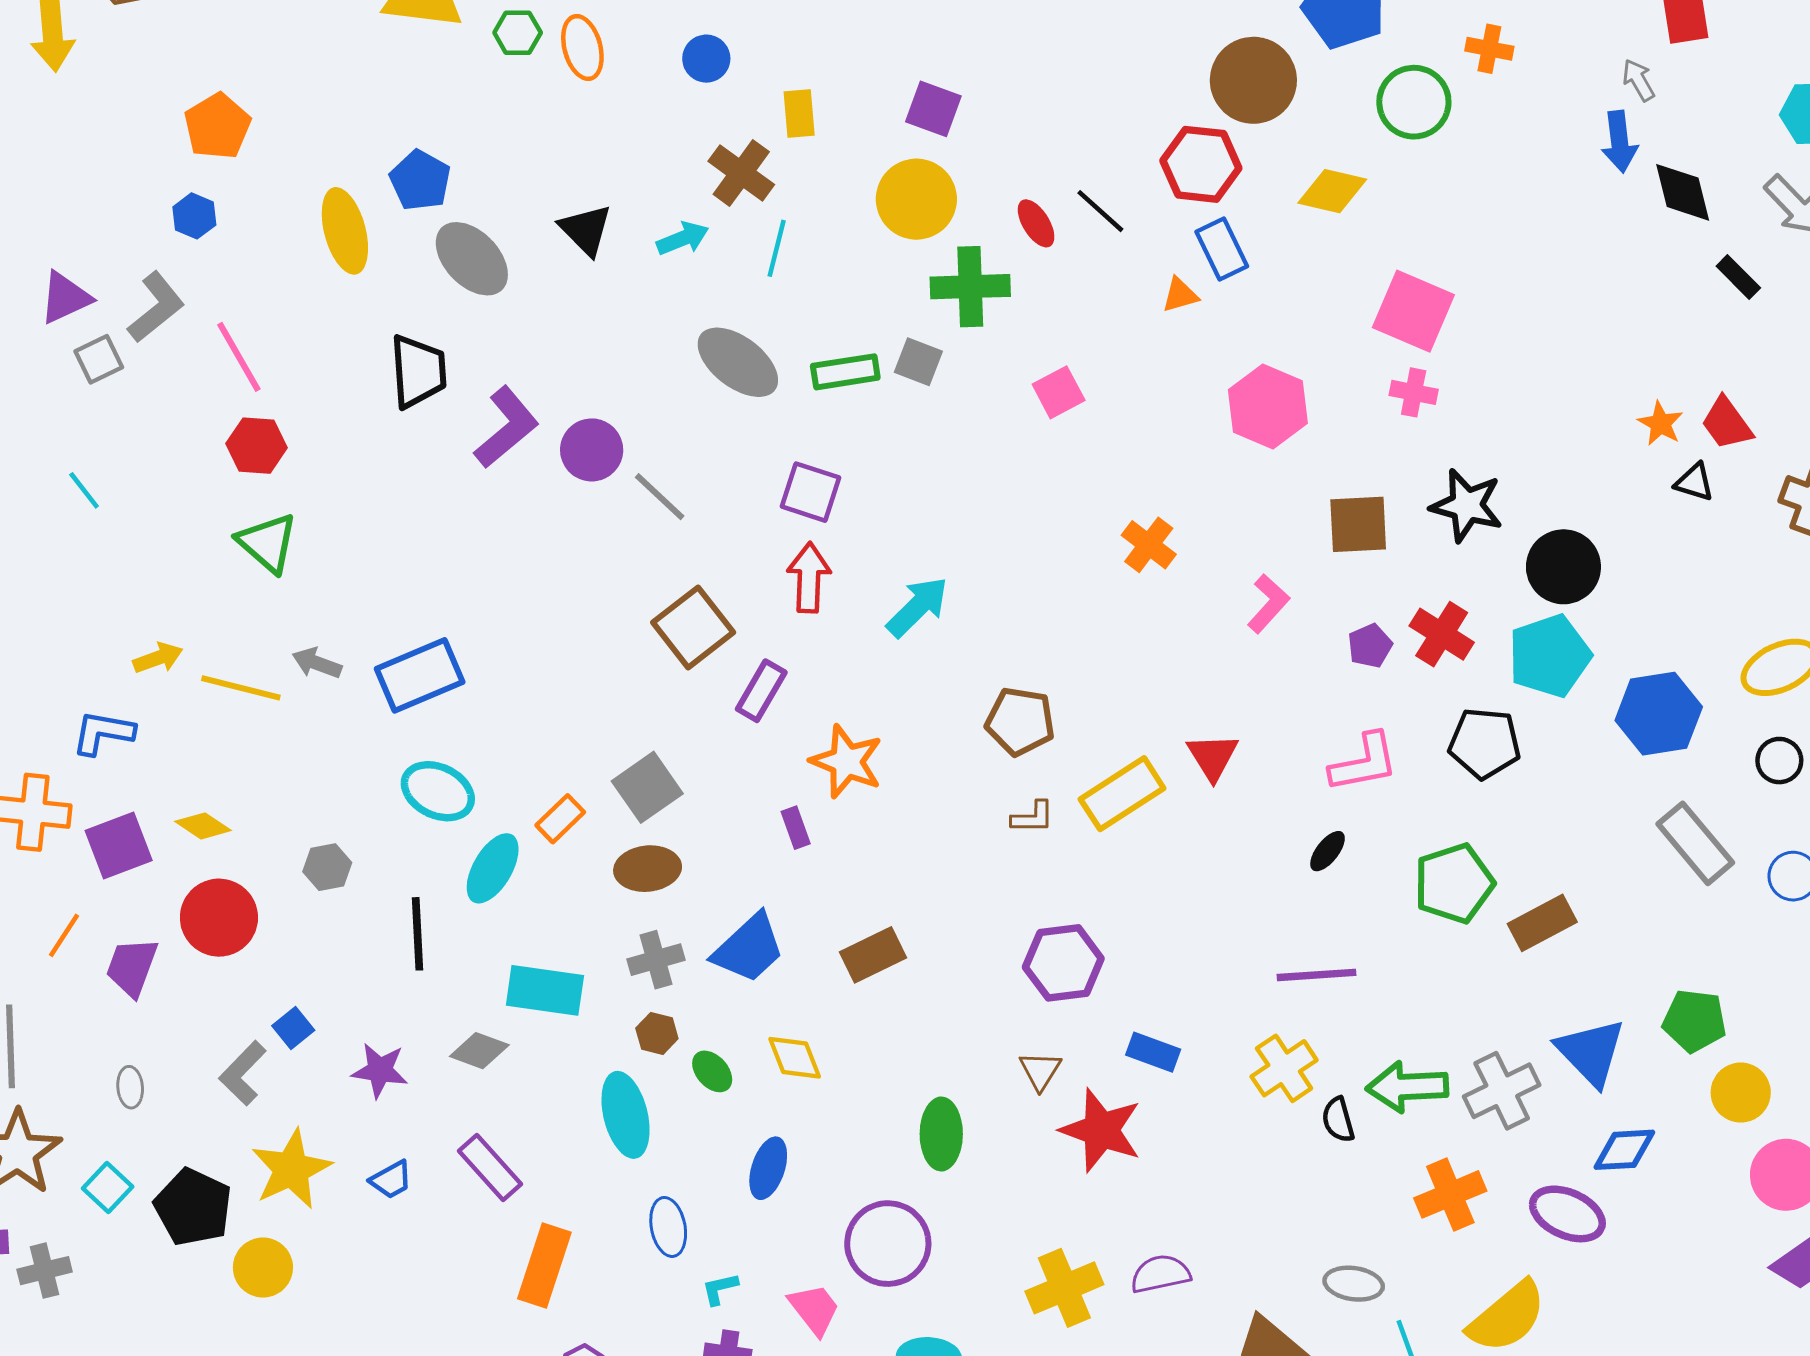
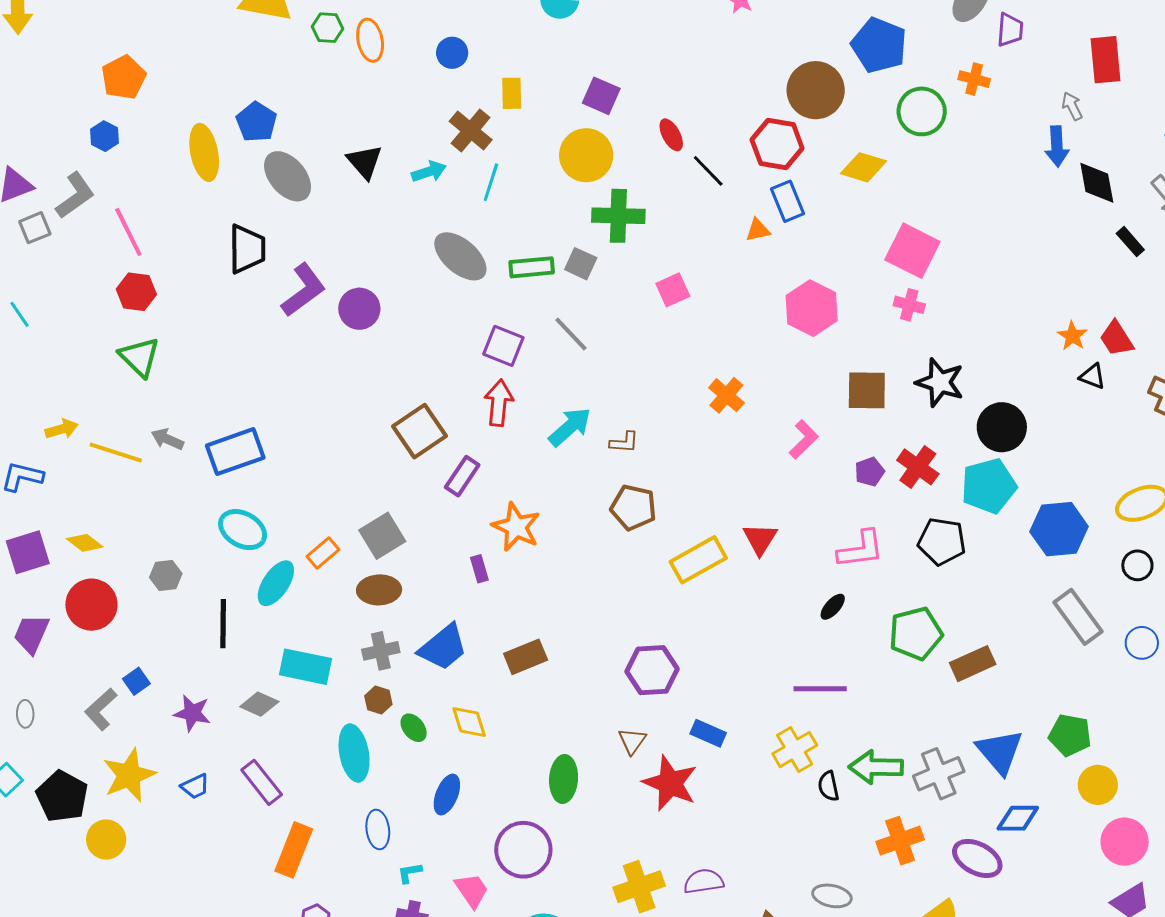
red ellipse: (1036, 223) -> (671, 135), moved
gray line: (660, 497) -> (571, 334), moved
brown L-shape: (1033, 817) -> (624, 442), moved

